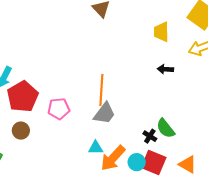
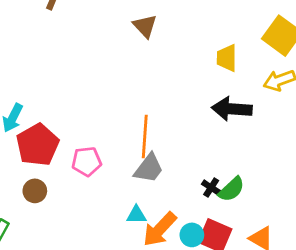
black arrow: (165, 69) -> (232, 109), size x1.8
green semicircle: (166, 128) -> (231, 189), turned -95
black cross: (150, 136) -> (211, 188), moved

